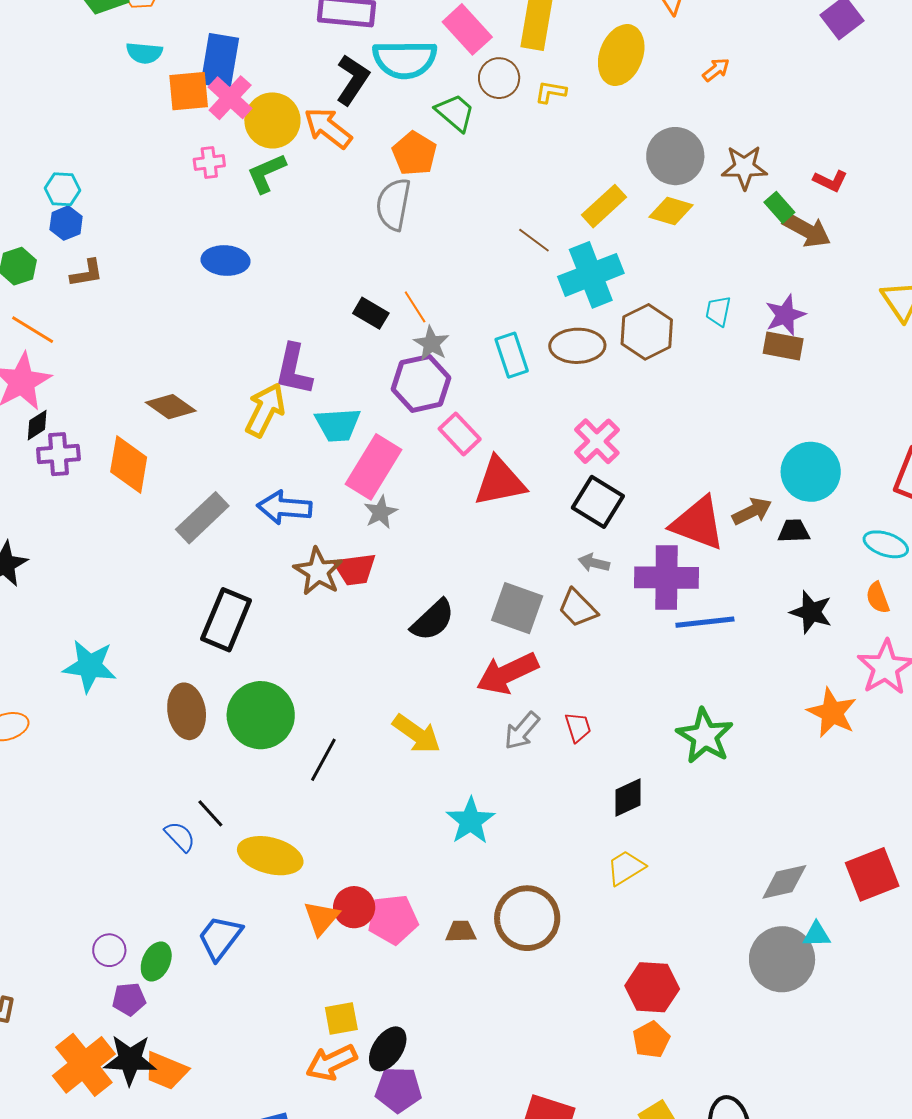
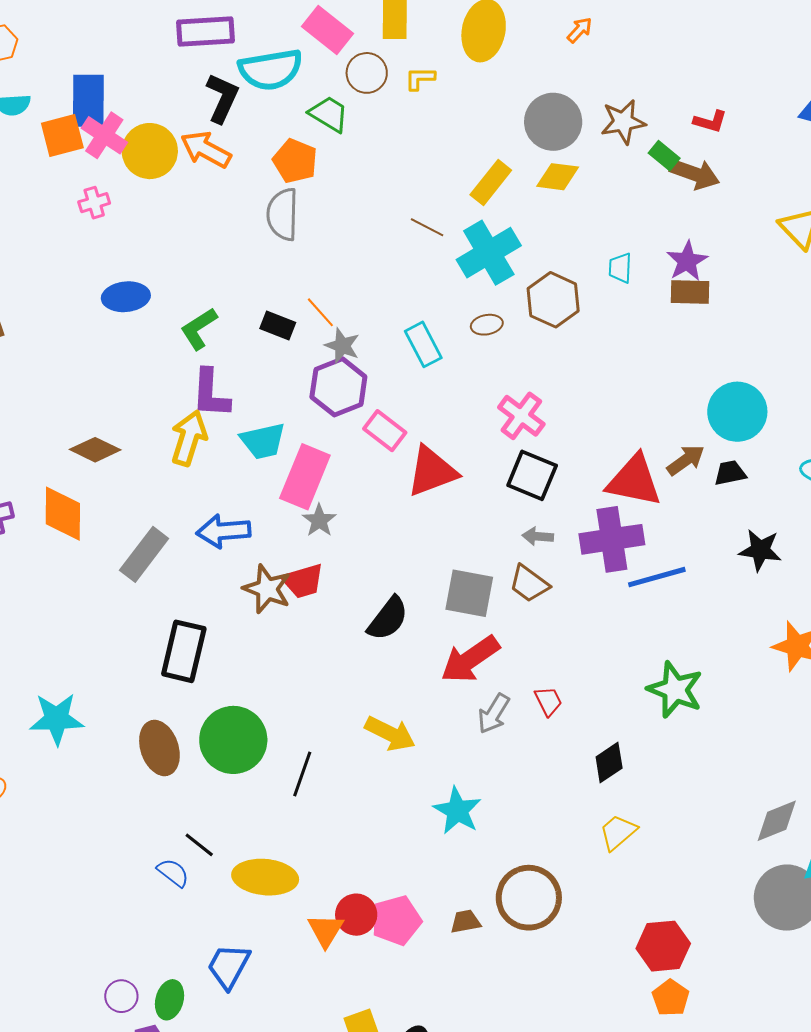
green L-shape: (266, 173) -> (199, 329), moved
brown ellipse: (577, 346) -> (487, 325), size x0.6

